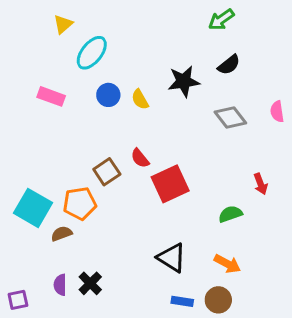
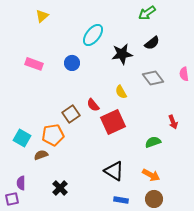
cyan ellipse: (92, 53) -> (93, 35), moved
yellow semicircle: (140, 99) -> (121, 92), moved
cyan square: (33, 208) -> (22, 138), size x0.7
purple semicircle: (60, 285) -> (21, 183), moved
brown circle: (218, 300) -> (154, 199), moved

